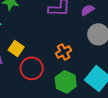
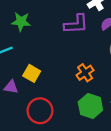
red circle: (32, 68) -> (40, 111), moved

